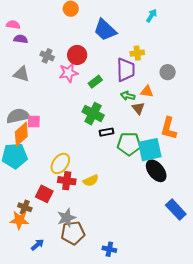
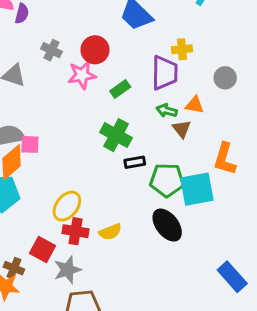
purple semicircle: (21, 39) -> (22, 14), moved, turned 96
black ellipse: (156, 171) -> (167, 225), moved
gray star: (66, 218) -> (67, 270), moved

